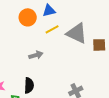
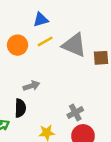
orange circle: (28, 17) -> (18, 45), moved
gray arrow: (36, 55) -> (31, 86), moved

